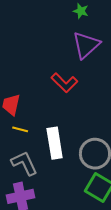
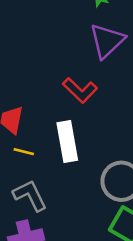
white rectangle: (55, 143) -> (67, 141), moved

